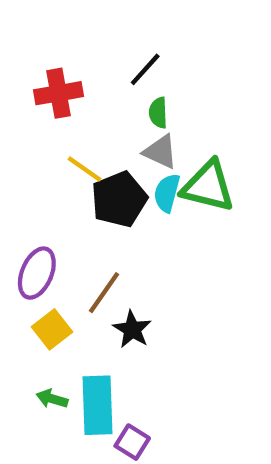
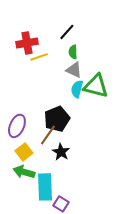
yellow line: (85, 169) -> (39, 57), moved, turned -54
black pentagon: (119, 199) -> (57, 119), moved
green arrow: (52, 399) -> (24, 172), moved, size x1.5

